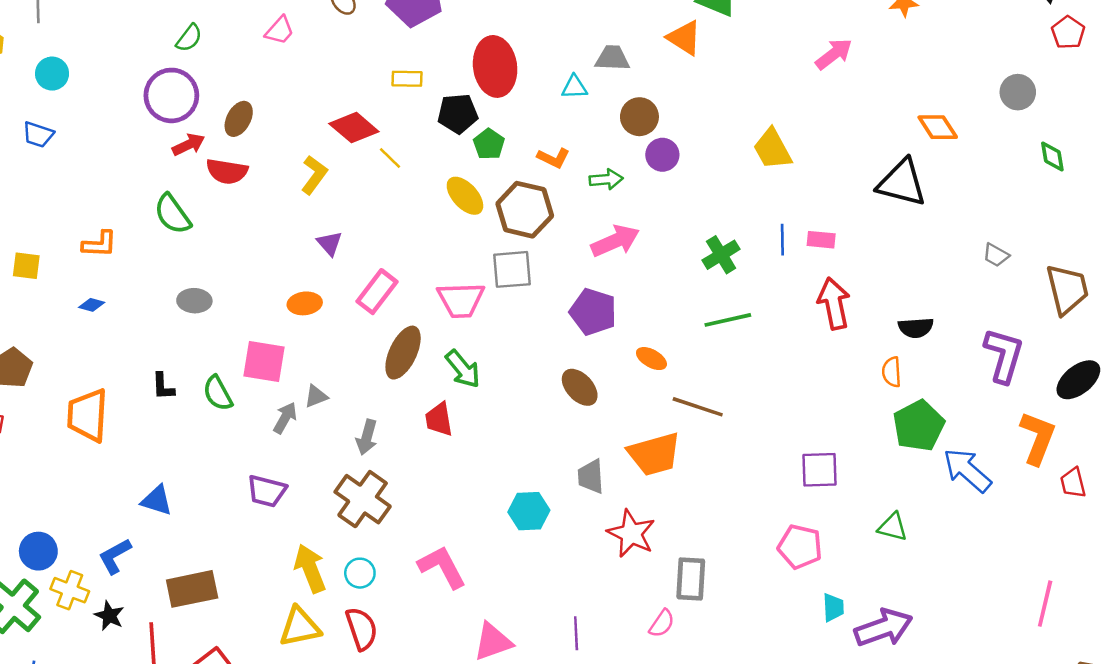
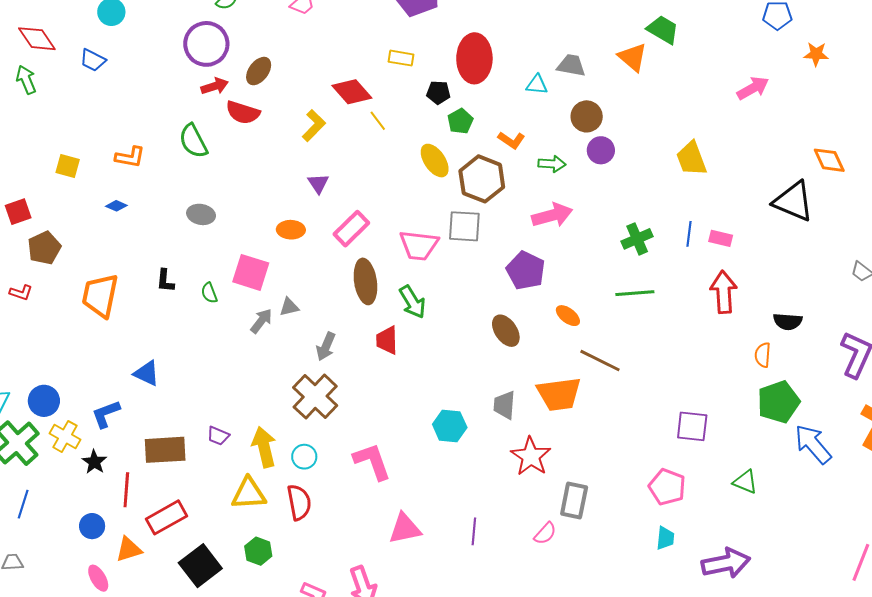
black pentagon: (458, 114) -> (438, 93), size x0.7
brown ellipse: (403, 353) -> (365, 281), turned -42
green semicircle: (218, 393) -> (209, 293), size x0.7
purple trapezoid: (267, 491) -> (218, 436), moved, size x0.7
cyan trapezoid: (833, 607) -> (665, 538), moved

